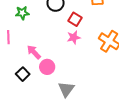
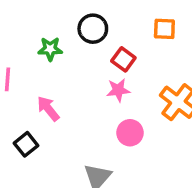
green star: (22, 13) -> (50, 49), moved
pink circle: (47, 67) -> (130, 133), moved

